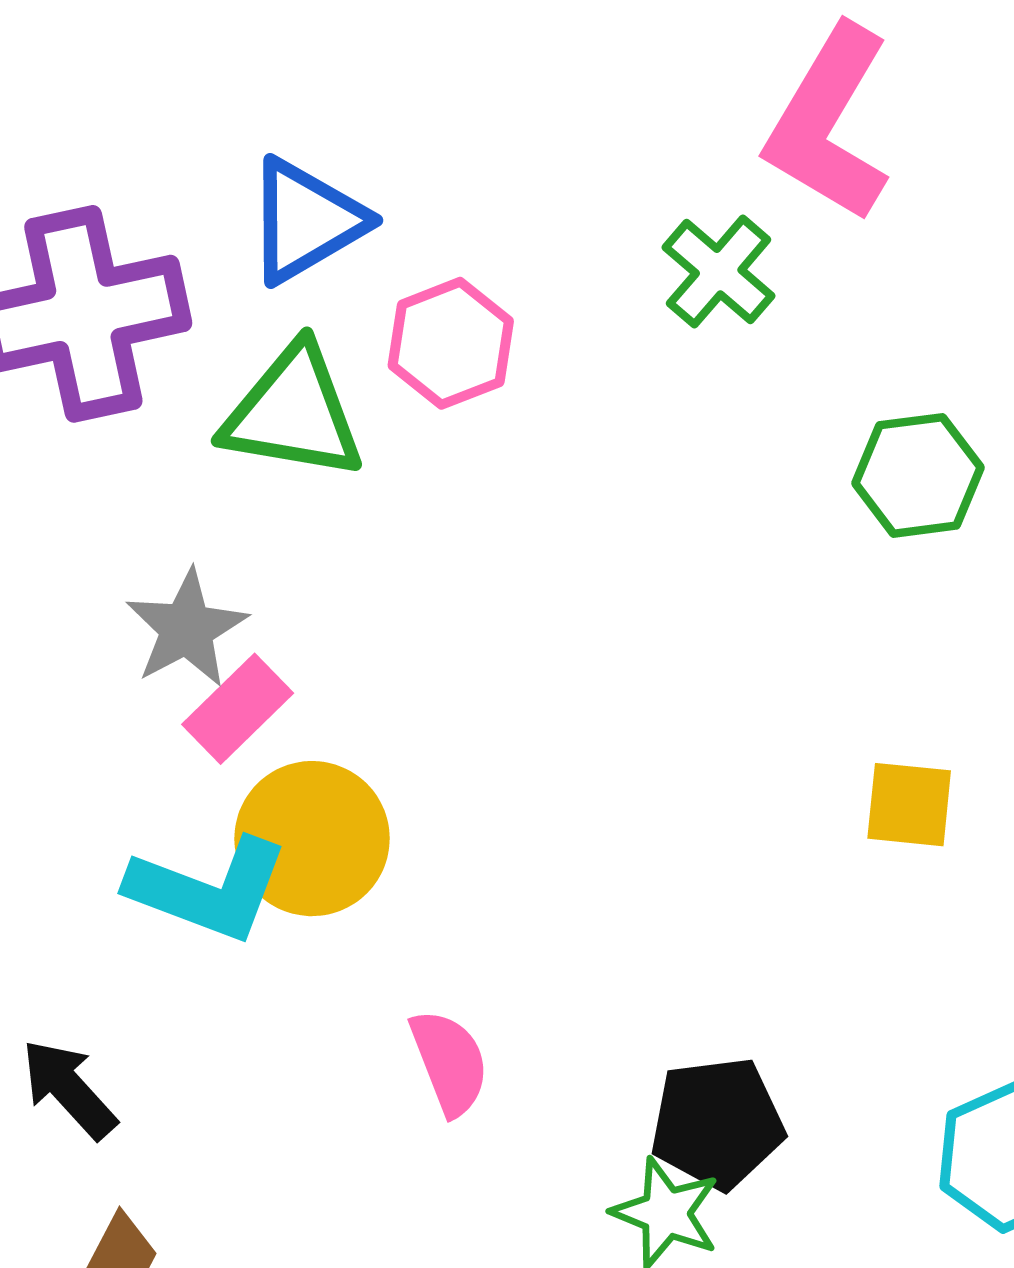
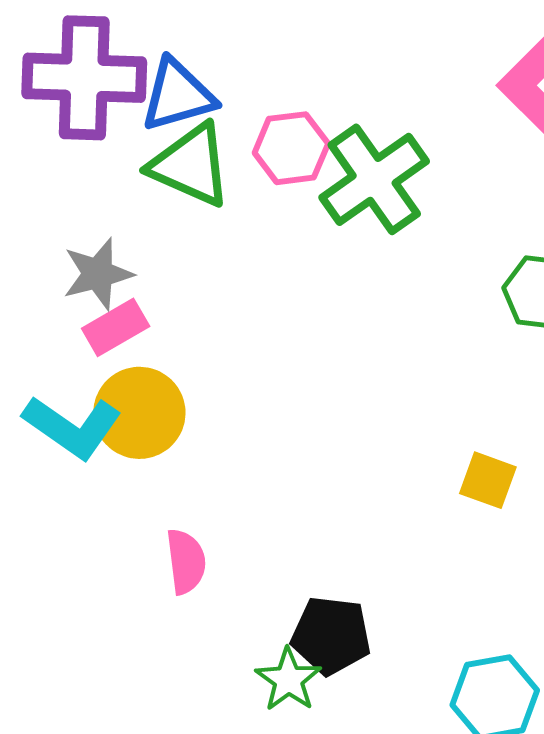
blue triangle: (306, 221) -> (178, 95), moved
green cross: (719, 272) -> (374, 179), moved, size x1.6

